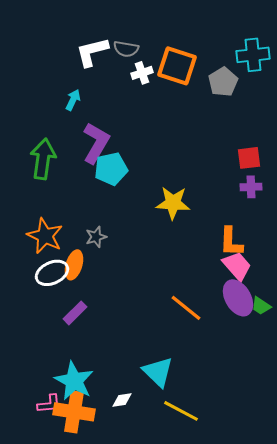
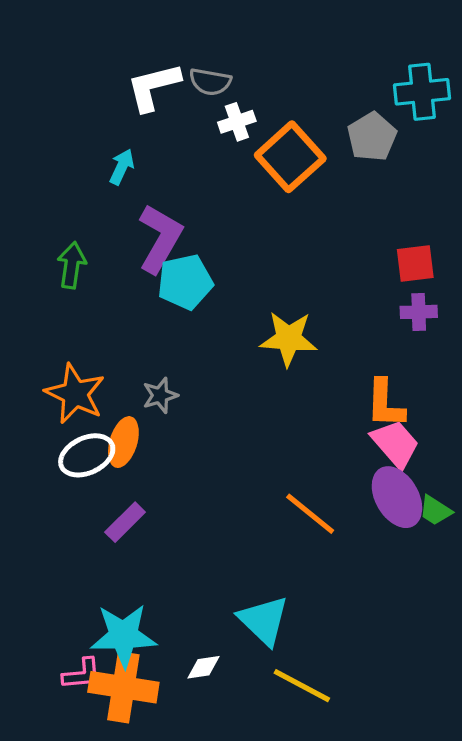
orange square: (177, 66) -> (290, 157), moved, turned 30
green arrow: (43, 159) -> (72, 265), size x0.7
cyan star: (74, 381) -> (123, 636), turned -30

